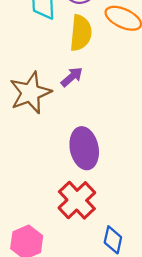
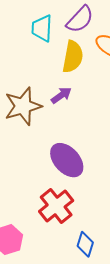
purple ellipse: (84, 148) -> (67, 160), turned -36

